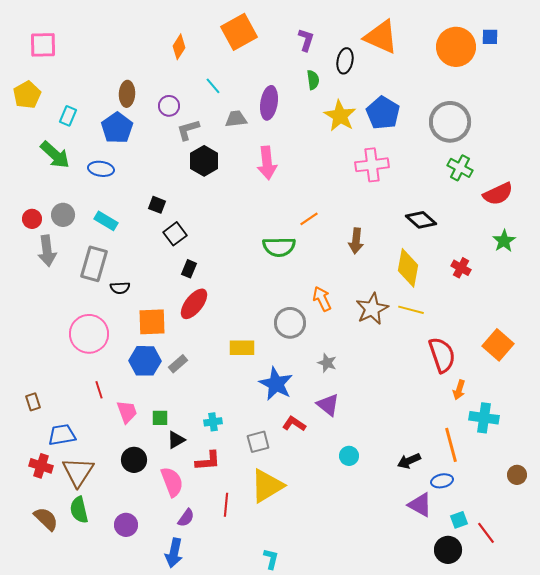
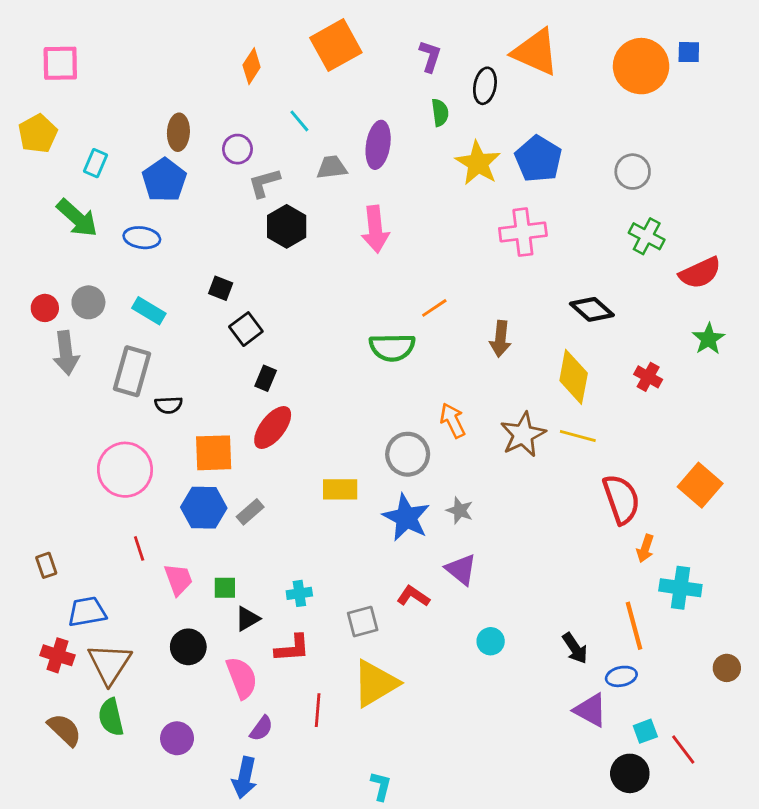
gray circle: (450, 122) -> (633, 172), size x0.6
blue star: (276, 384) -> (406, 517), moved
black arrow: (409, 461) -> (575, 648), turned -100

